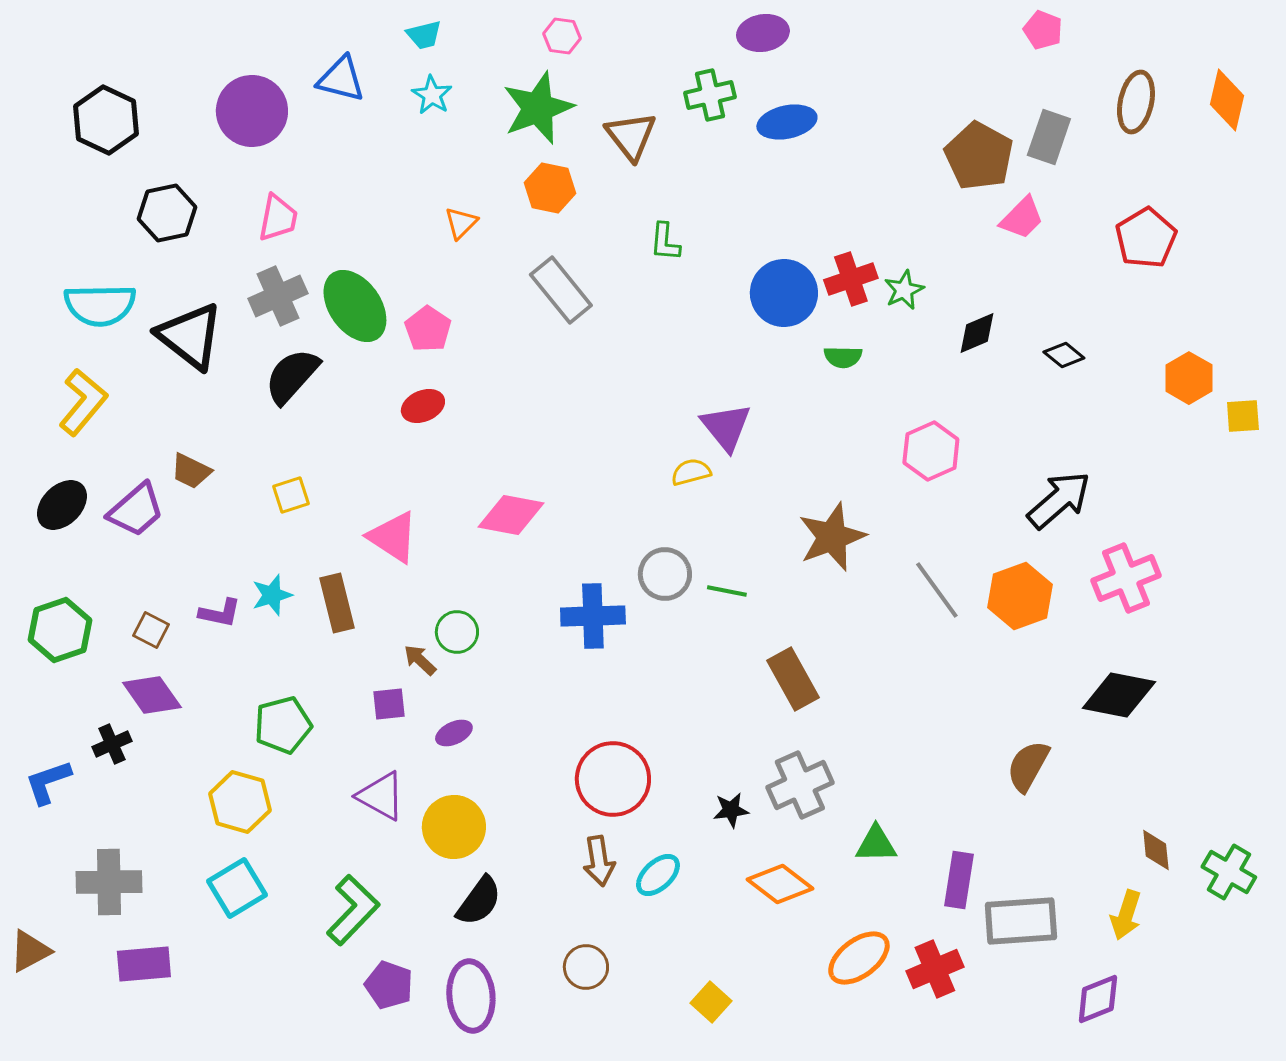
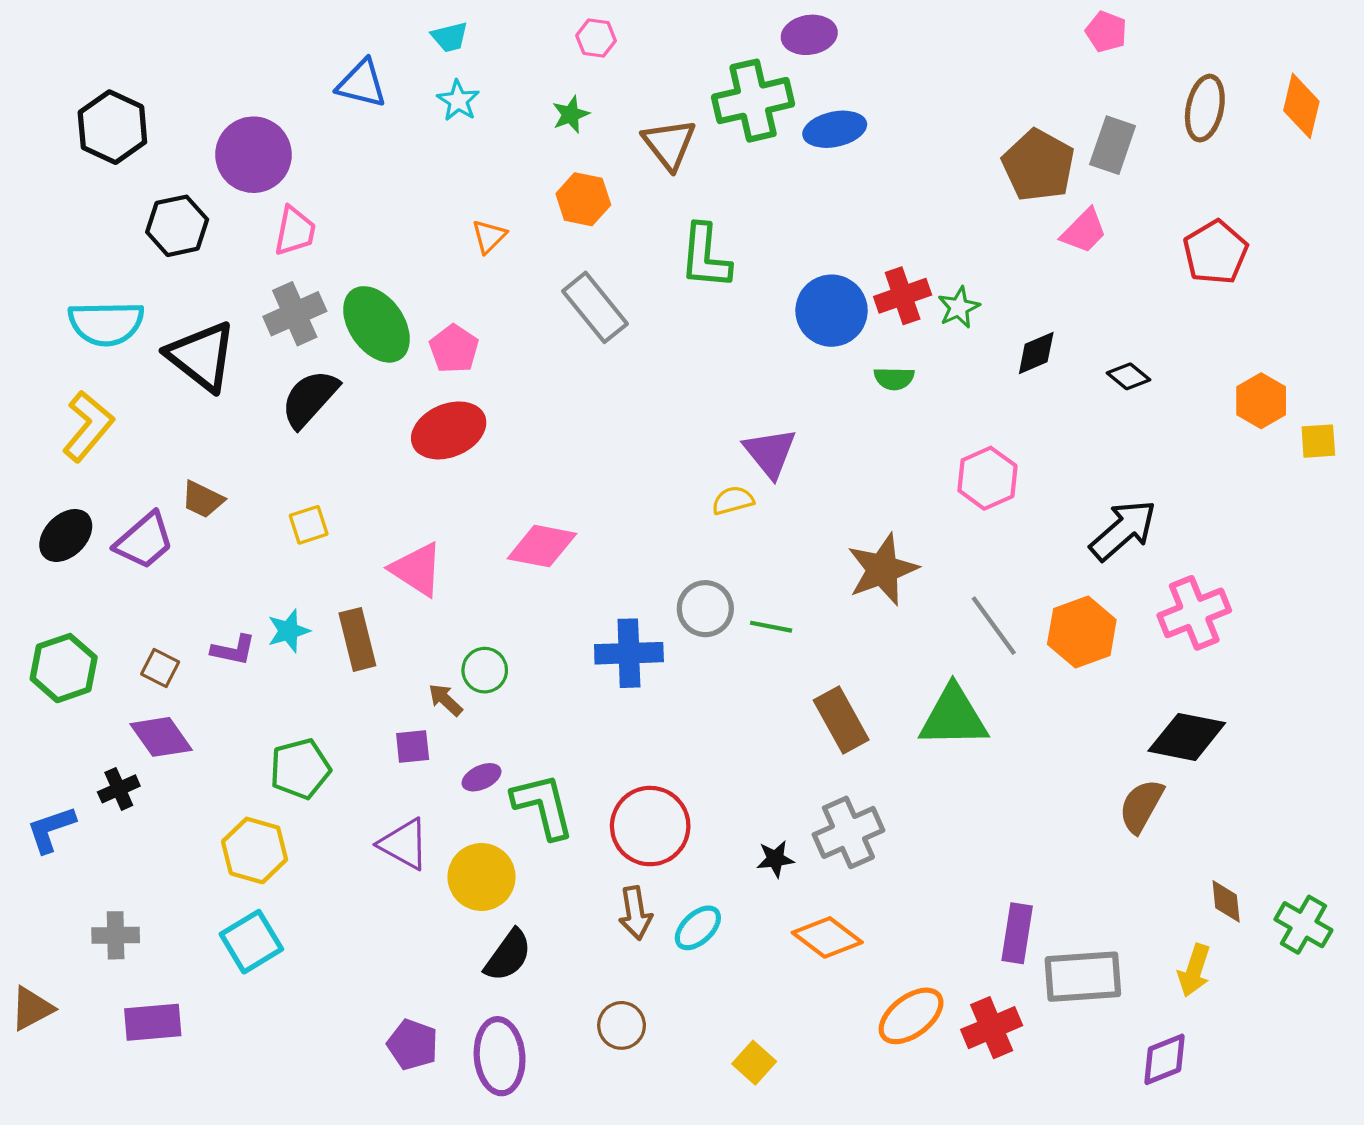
green cross: (710, 95) -> (753, 101), size x1.5
green star: (538, 108) -> (571, 114), size x0.5
purple circle: (252, 111) -> (253, 155), moved
green L-shape: (665, 242) -> (705, 257), size x1.6
red ellipse: (423, 406) -> (449, 430), size x1.6
brown semicircle: (1028, 766) -> (1141, 806), moved
green triangle: (876, 844) -> (953, 717), moved, size x1.6
gray cross: (109, 882) -> (116, 935), size x0.7
green L-shape: (353, 910) -> (543, 806), moved, turned -58

